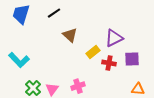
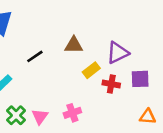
black line: (54, 13) -> (35, 56), moved
brown triangle: (70, 35) -> (74, 45), moved, turned -42

